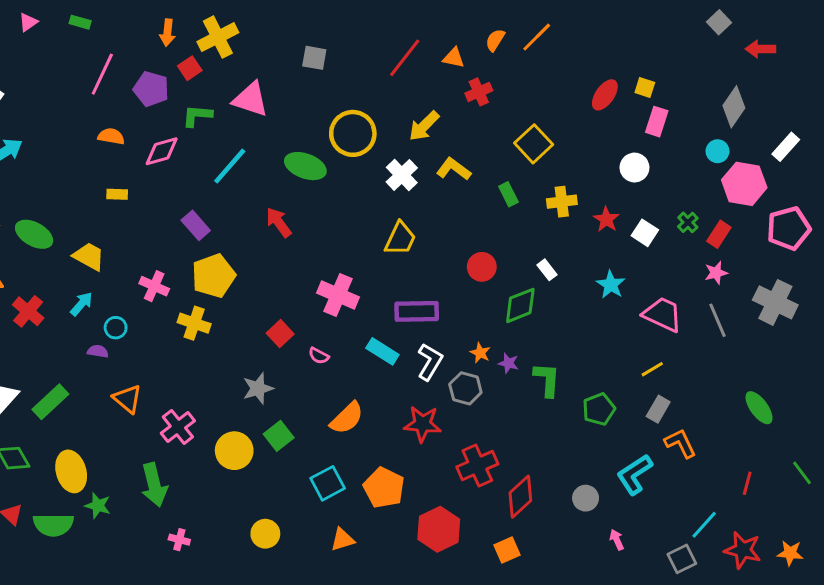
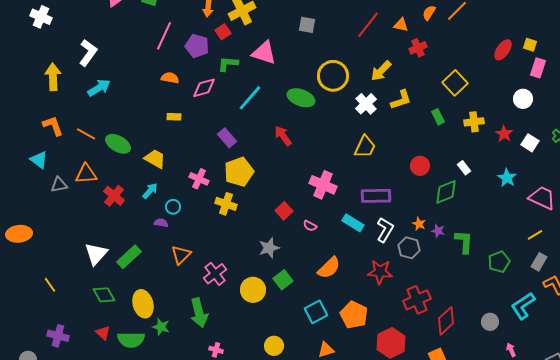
yellow L-shape: (454, 169) -> (401, 100), turned 125
orange triangle: (127, 399) -> (181, 255), turned 35

